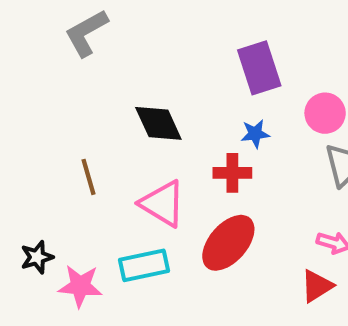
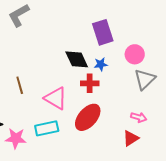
black diamond: (158, 123) -> (77, 59), moved

